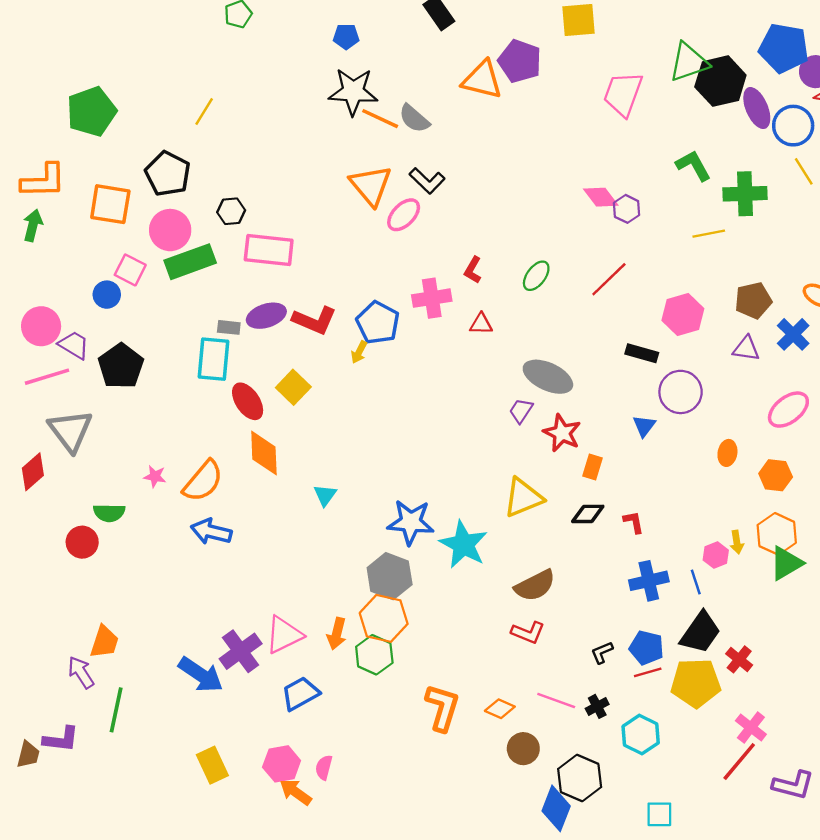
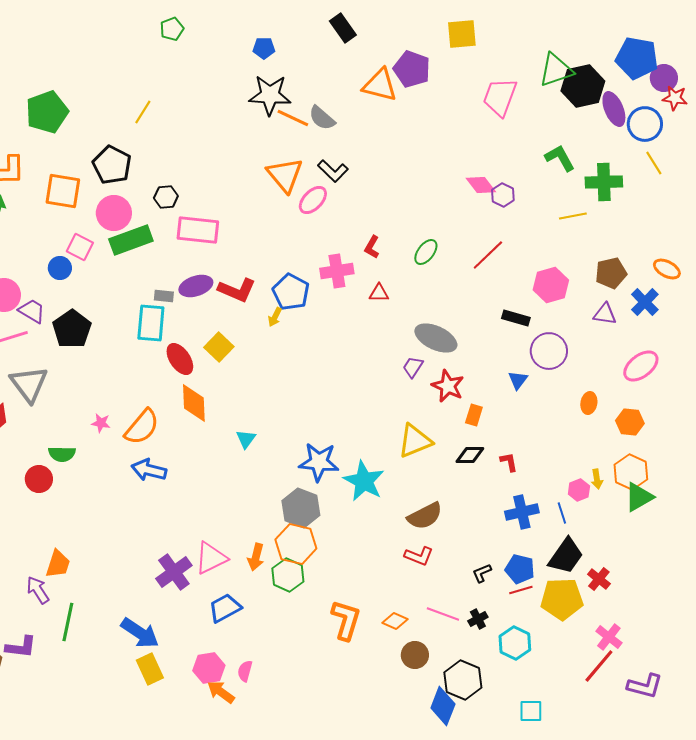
blue arrow: (201, 675) -> (140, 633), moved

